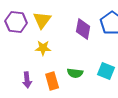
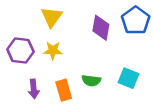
purple hexagon: (16, 22) -> (20, 51), moved

